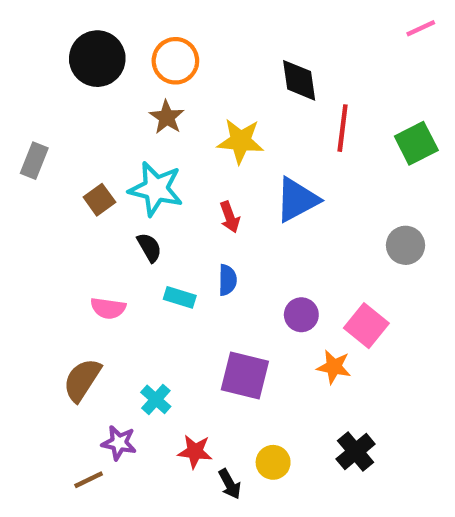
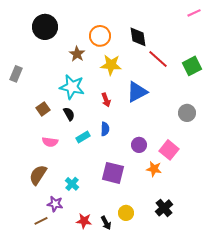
orange circle: (175, 61) -> (100, 36), moved
red line: (343, 128) -> (158, 59), turned -55
brown square: (99, 200) -> (43, 109), moved
cyan rectangle: (180, 297) -> (83, 137), turned -48
red star: (195, 451) -> (84, 221), moved

